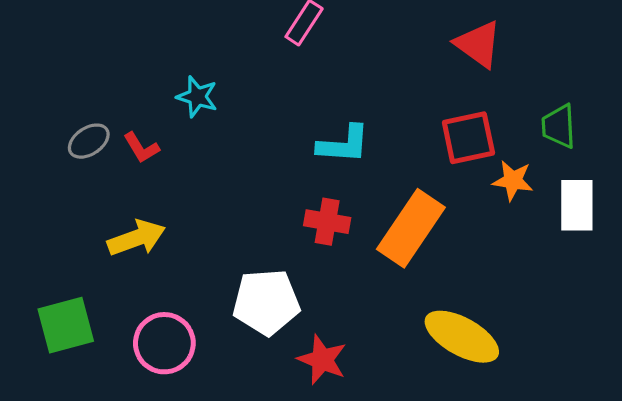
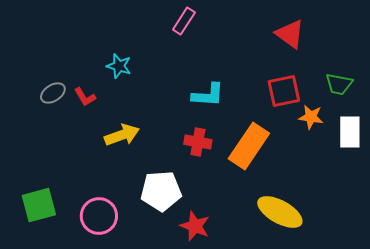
green trapezoid: (559, 126) -> (339, 84), turned -76
yellow arrow: (136, 238) -> (122, 135), moved

